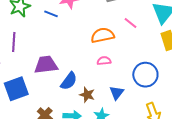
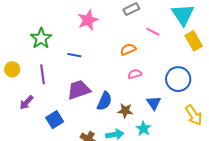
blue line: (51, 14) -> (74, 55), moved
orange semicircle: (103, 35) -> (128, 49), size x0.7
blue square: (16, 89) -> (55, 120), size x0.7

